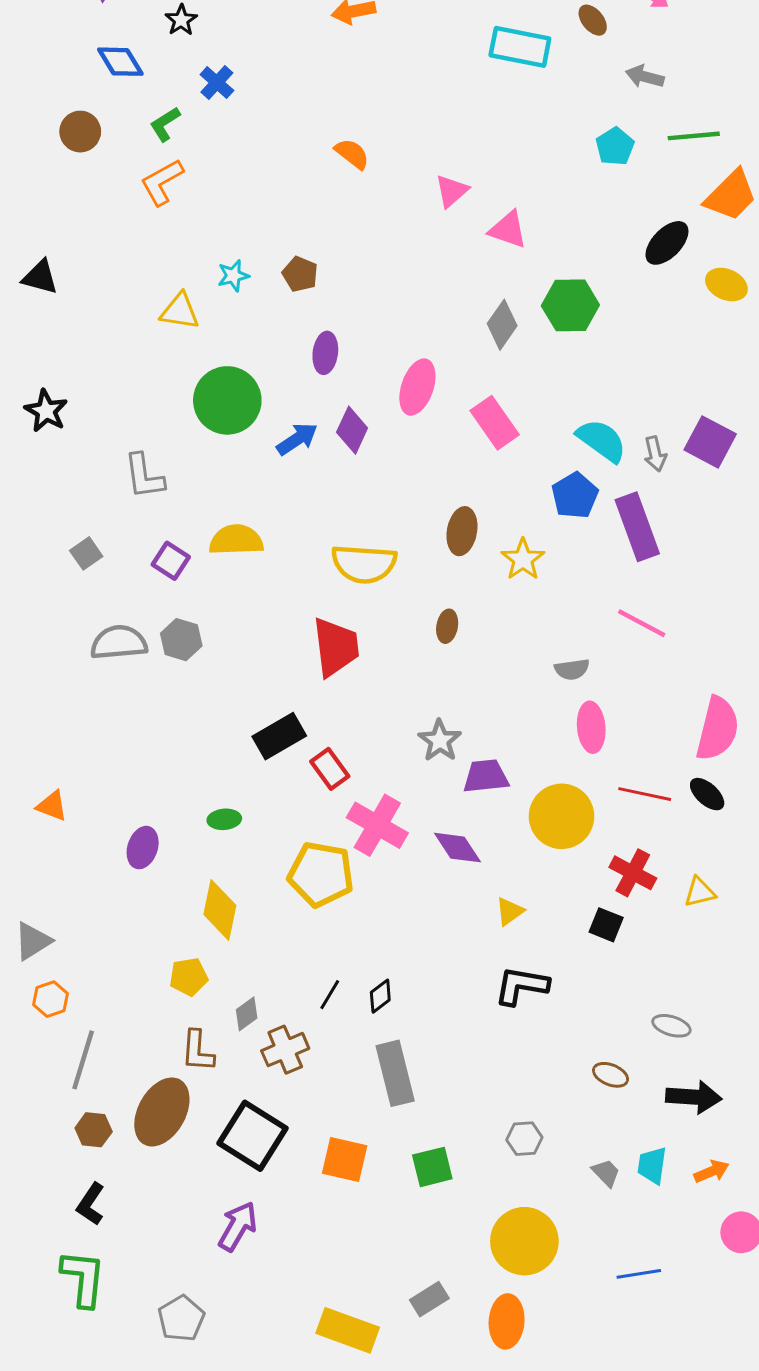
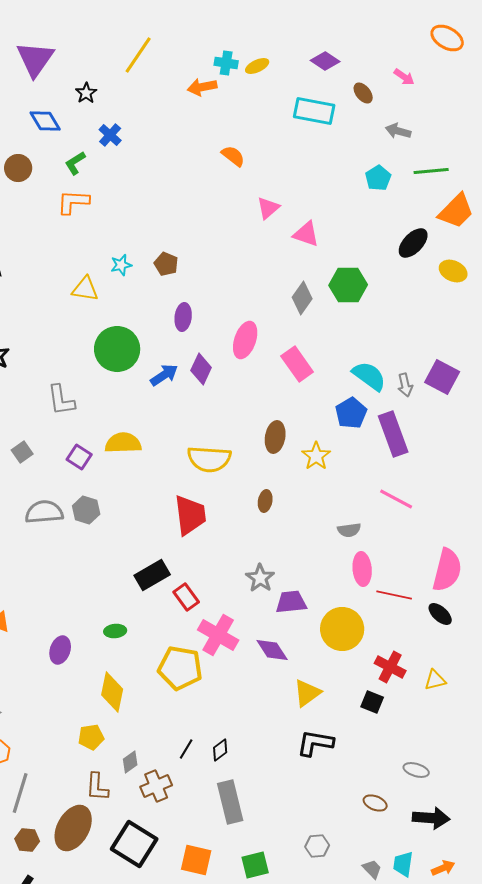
orange semicircle: (352, 154) -> (233, 156), moved
orange L-shape: (162, 182) -> (73, 202), turned 32
red line: (645, 794) -> (394, 595), moved
yellow triangle: (510, 911) -> (307, 693), size x1.4

